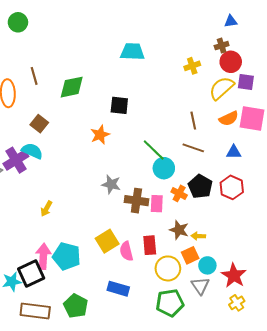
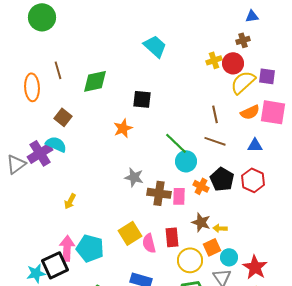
green circle: (18, 22) -> (42, 17), size x1.4
cyan trapezoid: (132, 52) -> (155, 46), turned 40
red circle: (231, 62) -> (233, 63), moved

